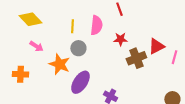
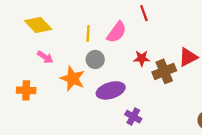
pink semicircle: (96, 25) -> (117, 32), turned 30
red star: (120, 39) -> (142, 58), moved
purple ellipse: (80, 82) -> (111, 90), moved, turned 40

